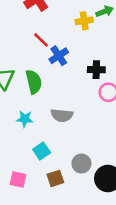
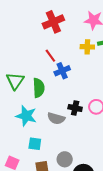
black cross: (96, 70) -> (75, 108), moved
cyan star: (25, 119) -> (26, 116), size x1.5
cyan square: (42, 151) -> (35, 144), turned 32

